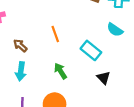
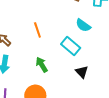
cyan semicircle: (115, 30) -> (83, 25), moved

